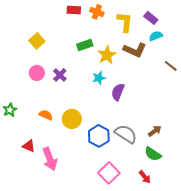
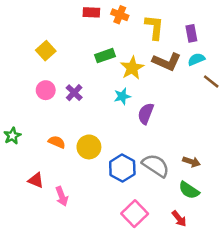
purple rectangle: (151, 18) -> (191, 33), moved, turned 40
cyan semicircle: (156, 36) -> (196, 59), moved
brown arrow: (155, 131) -> (191, 162), turned 56
pink arrow: (50, 159) -> (62, 196), size x0.7

